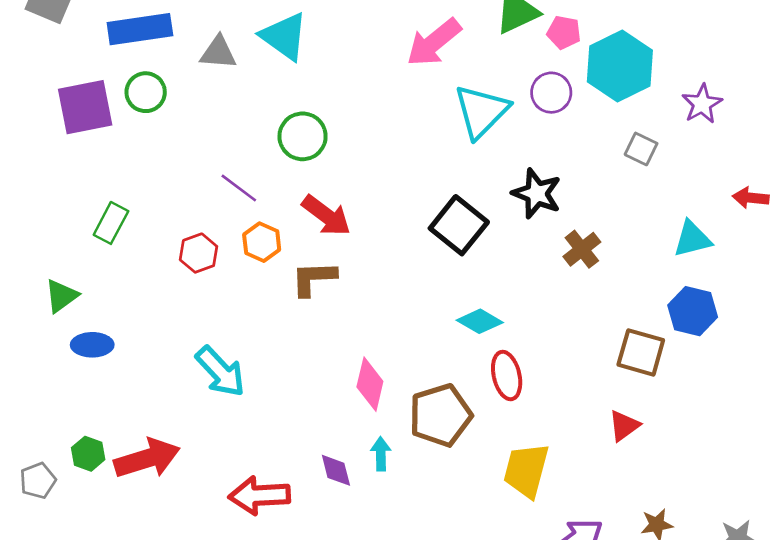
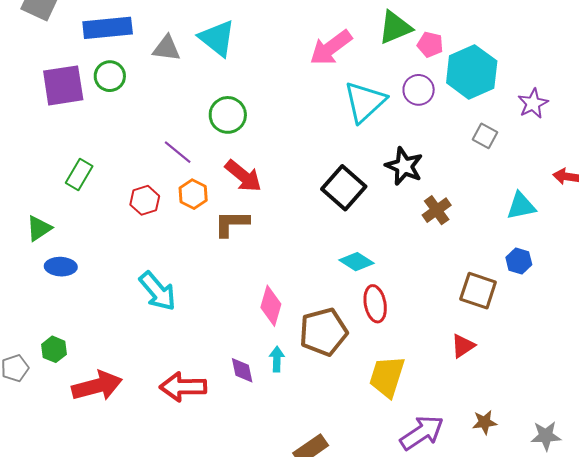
blue hexagon: (693, 311) -> (519, 261), size x0.7
red arrow: (147, 458) -> (97, 386), moved

